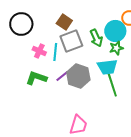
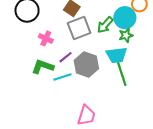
green arrow: (96, 38) -> (105, 25), turned 66
cyan line: (55, 52) -> (62, 77), moved, turned 66
purple line: (62, 76) -> (66, 57), moved

